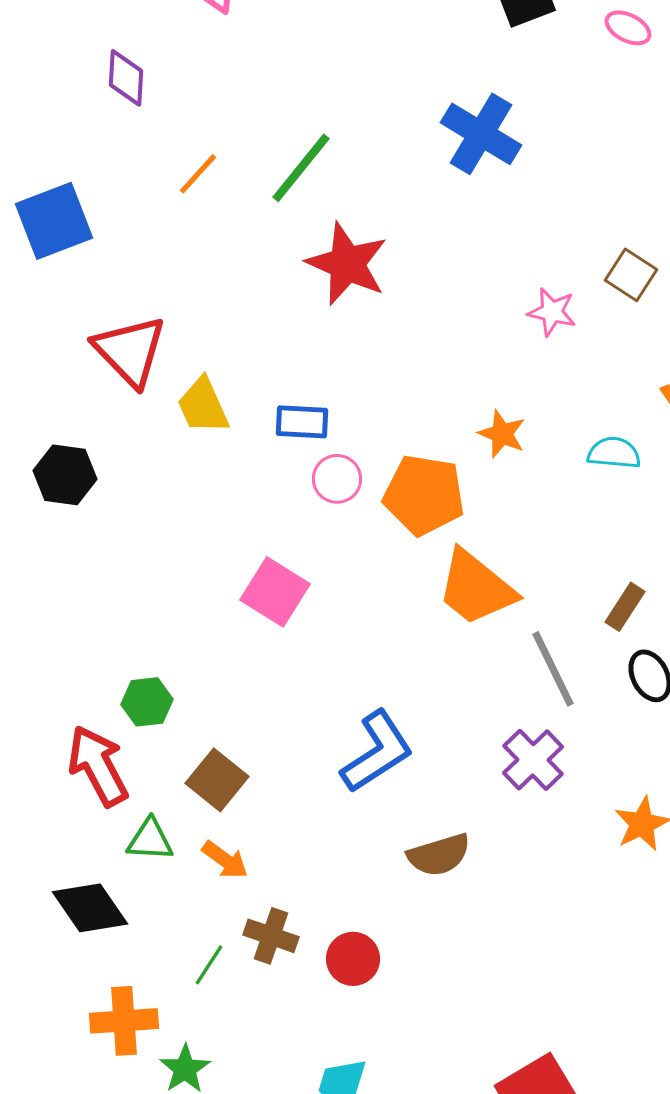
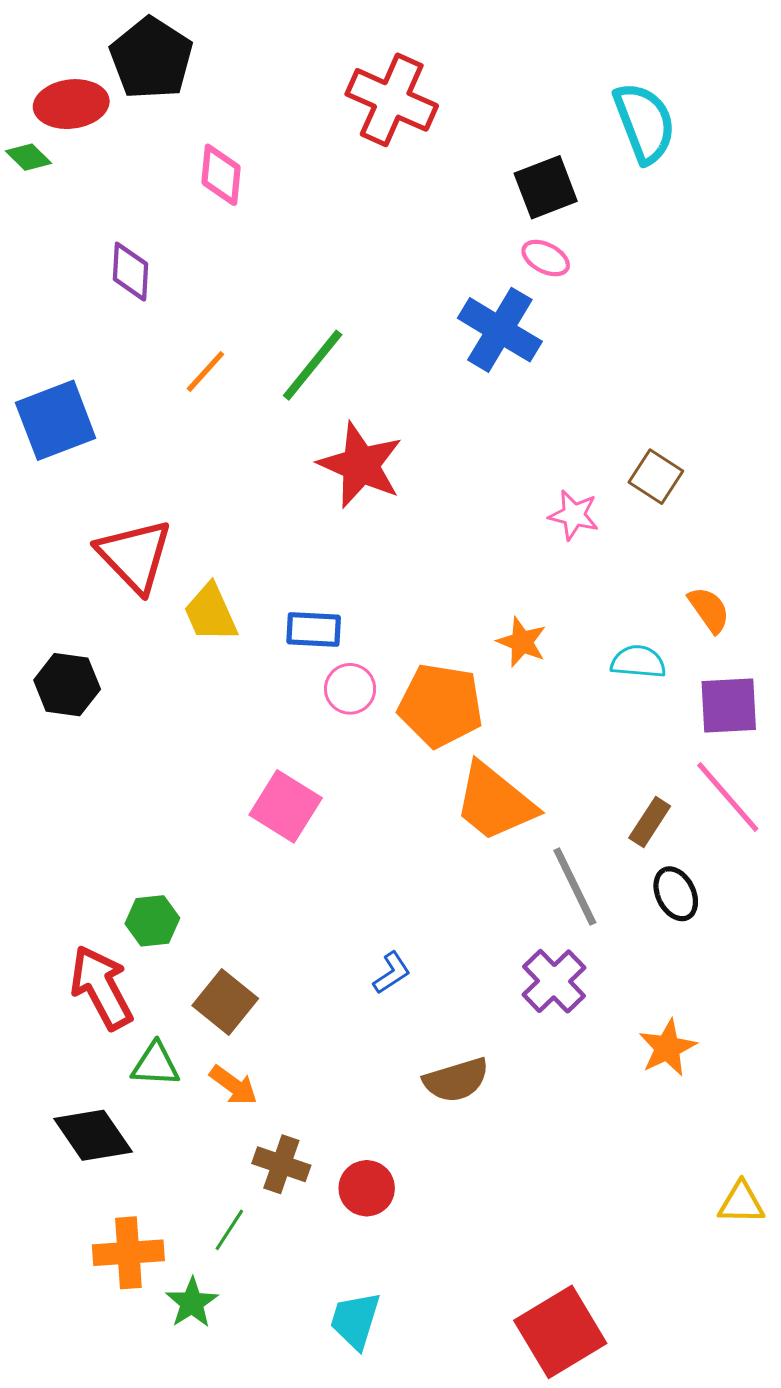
pink ellipse: (628, 28) -> (546, 258), moved
blue L-shape: (377, 752) -> (392, 973), size x0.5
green line: (209, 965) -> (229, 1230), moved

